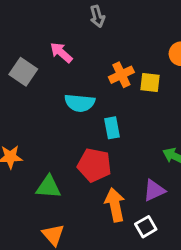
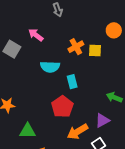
red pentagon: (94, 165) -> (62, 107), turned 30
green triangle: (48, 187) -> (27, 131), moved
orange arrow: (115, 205) -> (77, 132), turned -105

